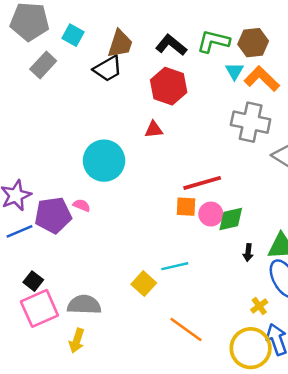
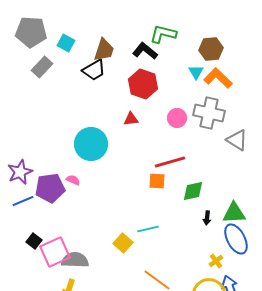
green L-shape: (213, 41) -> (163, 34), moved
pink circle: (211, 214) -> (177, 118), moved
pink square: (39, 308) -> (55, 252), moved

